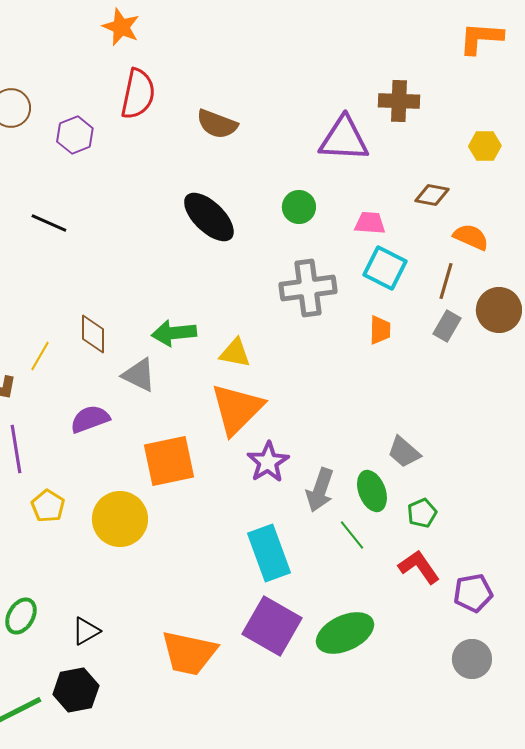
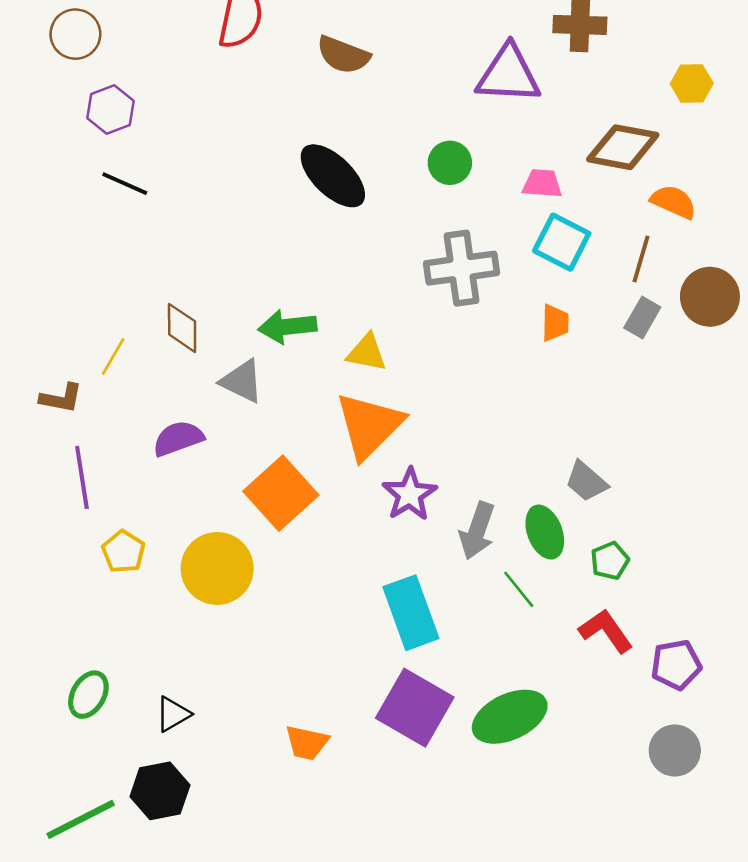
purple hexagon: (75, 135) -> (111, 109), moved
brown diamond: (432, 195) -> (623, 147), size x1.6
orange square: (169, 461) -> (281, 493), turned -30
orange trapezoid: (189, 653) -> (307, 743), size x0.6

